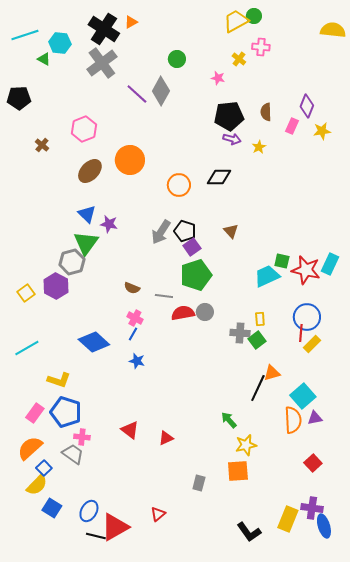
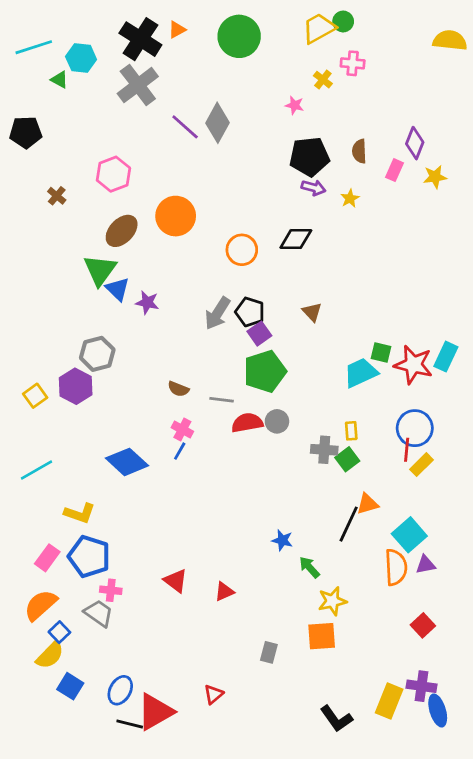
green circle: (177, 59) -> (239, 36), moved, size x1.8
green triangle: (86, 243) -> (100, 270), moved
blue star: (137, 361) -> (282, 540), moved

